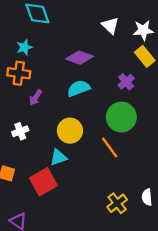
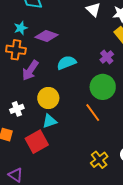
purple diamond: (80, 58) -> (46, 36), moved
purple arrow: (36, 97) -> (30, 70), size x1.5
white cross: (20, 131) -> (17, 109), moved
yellow circle: (70, 131) -> (48, 98), moved

